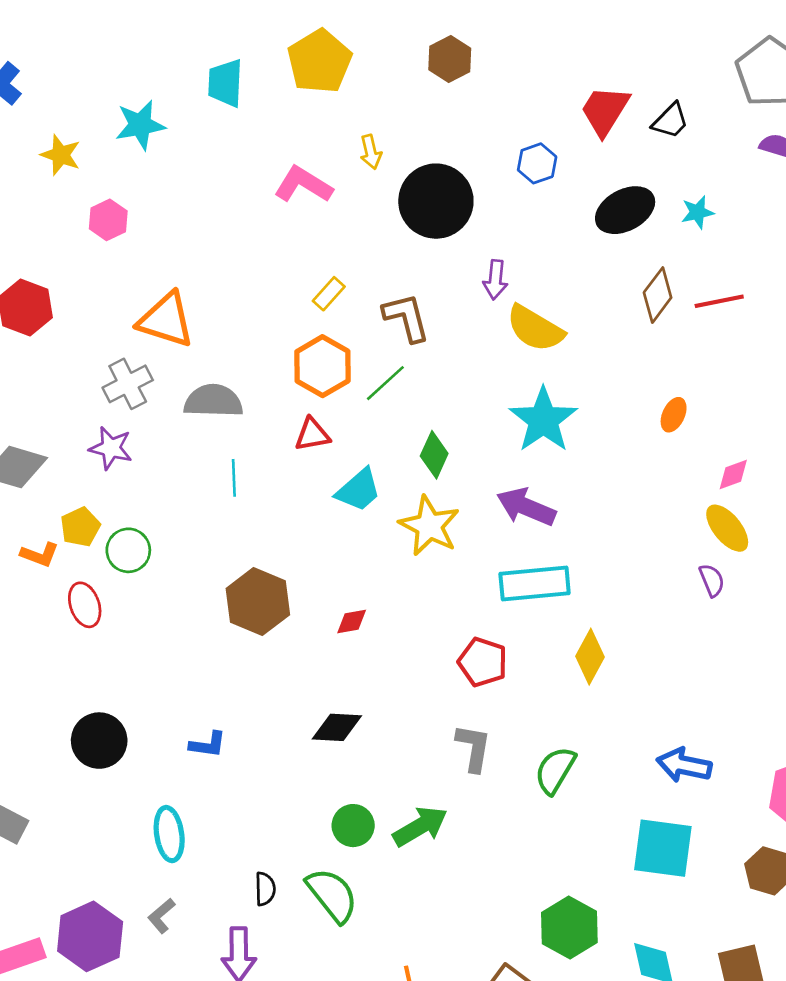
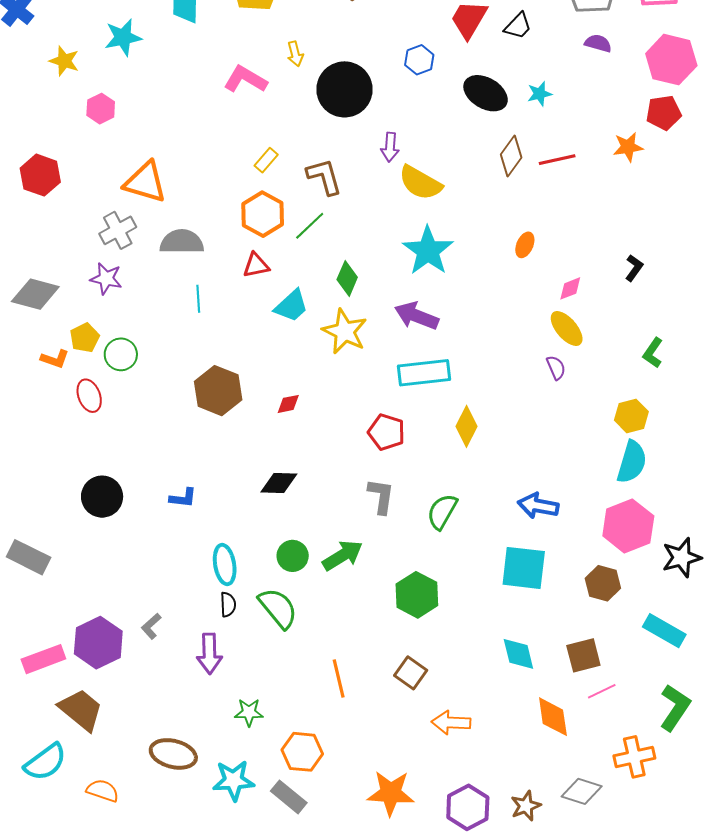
black ellipse: (625, 210) -> (486, 93), turned 60
cyan ellipse: (169, 834) -> (225, 565), moved
green hexagon: (569, 928) -> (417, 595), moved

